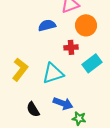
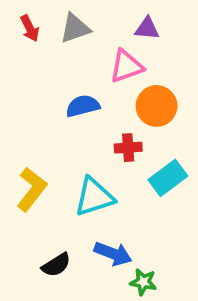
black semicircle: (33, 109) -> (56, 265), turned -91

